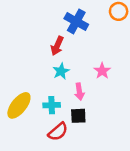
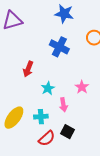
red arrow: (57, 46) -> (28, 69), moved
black square: (78, 116) -> (67, 132), moved, turned 32

